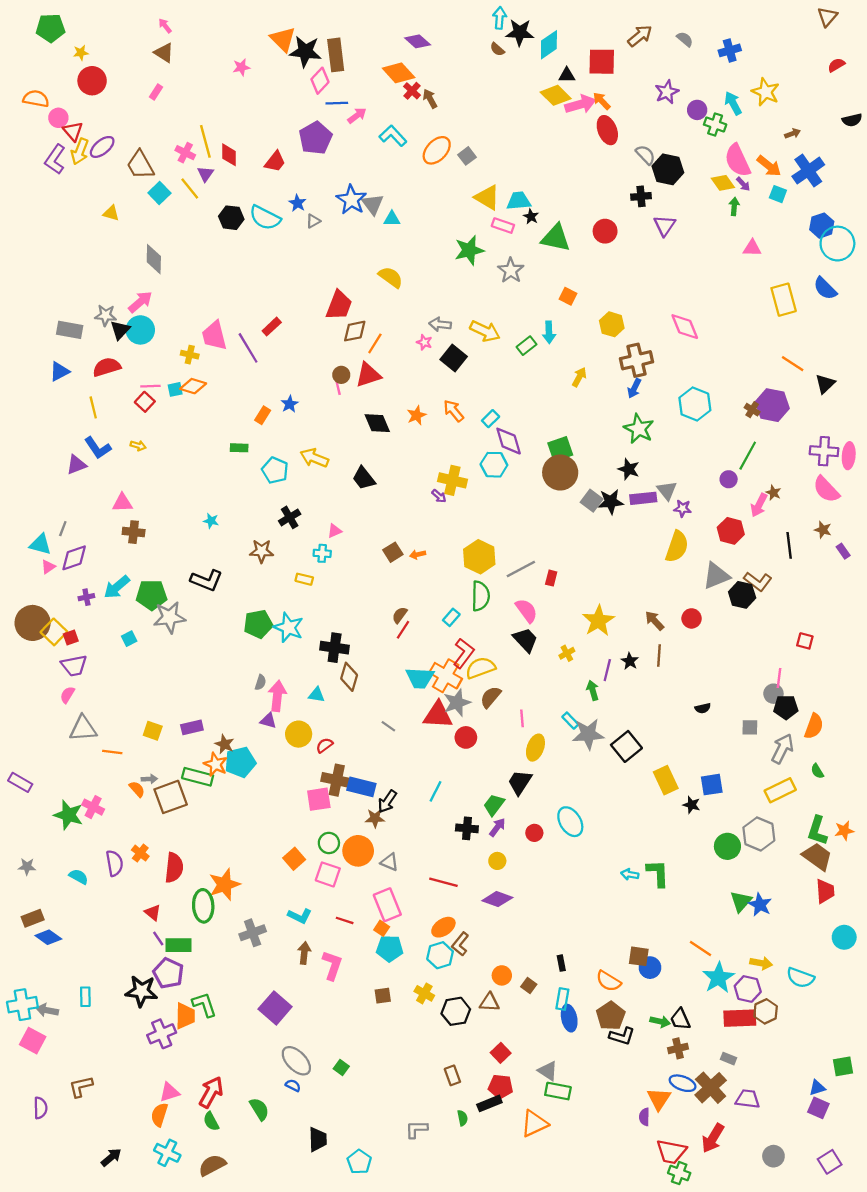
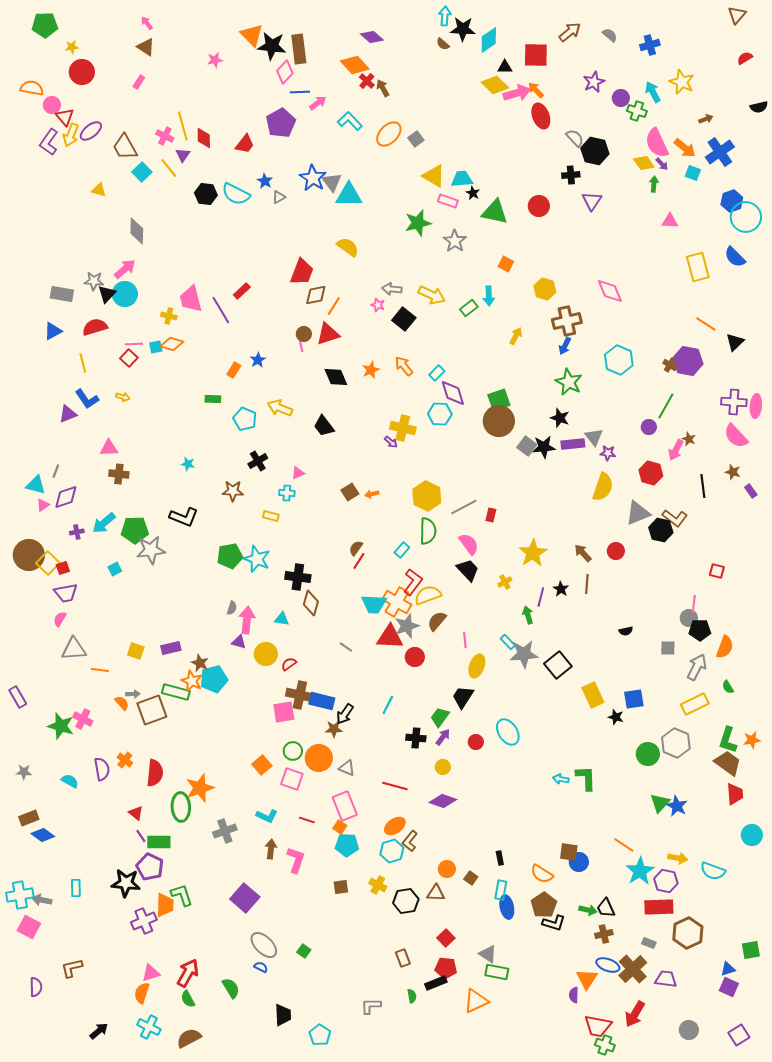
cyan triangle: (392, 219) -> (349, 195), size x1.8
purple rectangle: (20, 782) -> (18, 697), turned 30
brown hexagon: (766, 1011) -> (688, 933), moved, size x1.4

